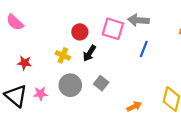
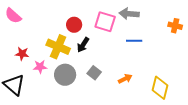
blue line: (144, 49) -> (134, 41), turned 70
yellow cross: (63, 55) -> (58, 47), size x1.6
pink star: (40, 94) -> (40, 67), moved
orange arrow: (134, 106) -> (125, 79), moved

